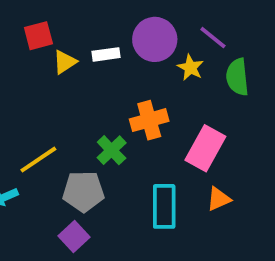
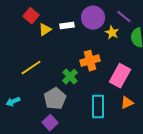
red square: (38, 36) -> (31, 16), turned -35
yellow line: (38, 160) -> (31, 68), moved
gray pentagon: (83, 191) -> (55, 99), turned -30

